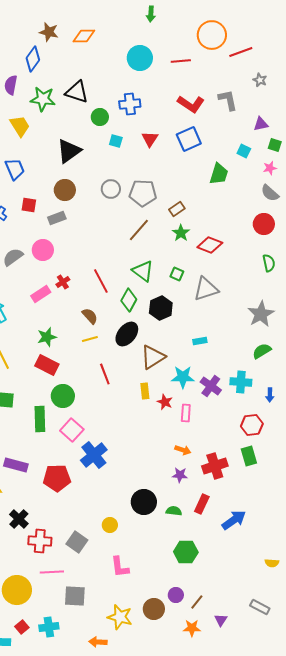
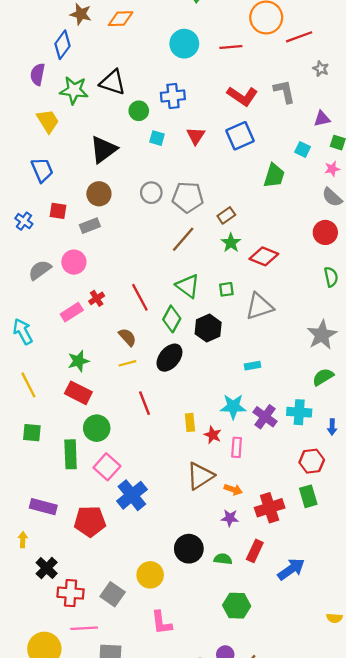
green square: (177, 274) -> (226, 289), turned -32
brown triangle: (153, 357) -> (200, 476), moved
yellow circle: (110, 525) -> (150, 575), size x1.5

